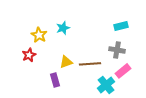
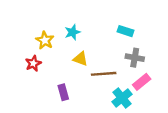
cyan rectangle: (121, 26) -> (125, 31), moved, turned 32
yellow triangle: (66, 62) -> (81, 59), moved, turned 40

